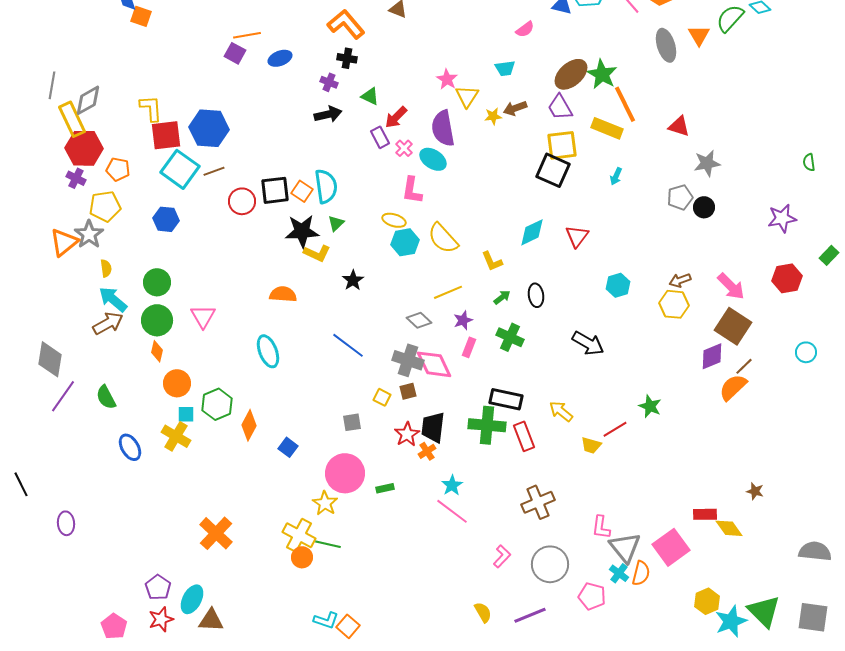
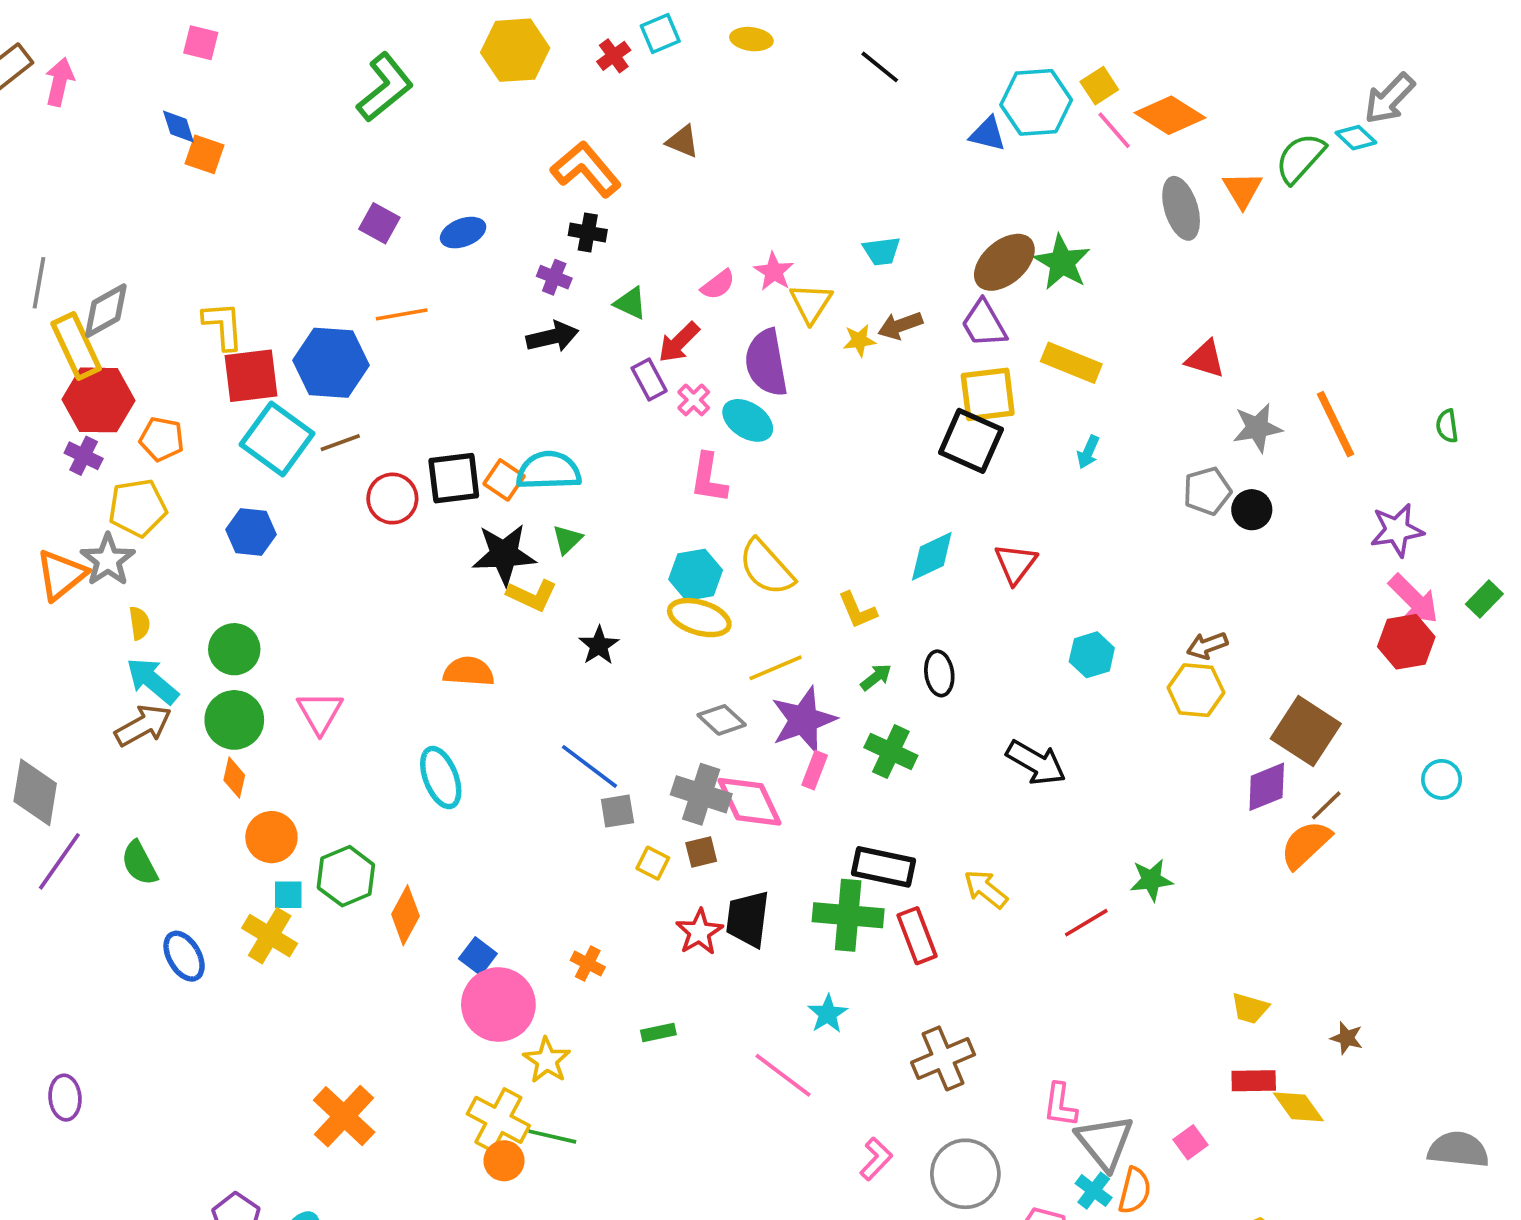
pink semicircle: (525, 29) -> (718, 285), moved
orange line: (247, 35) -> (402, 314), moved
orange line: (625, 104) -> (1336, 424), moved
cyan semicircle: (326, 186) -> (549, 471), turned -84
yellow ellipse: (394, 220) -> (699, 618), moved, size x1.4
pink arrow: (731, 286) -> (1414, 599), moved
purple star: (463, 320) -> (803, 720), size x1.8
green star: (650, 406) -> (1151, 880), turned -30
gray square: (352, 422) -> (617, 811), moved
yellow trapezoid: (591, 445) -> (1250, 1008), moved
orange cross: (427, 451) -> (588, 964), moved, turned -30
pink circle: (345, 473) -> (498, 1005), moved
cyan star: (452, 485) -> (828, 1014), moved
pink square: (671, 547) -> (1190, 1142), size x0.5

